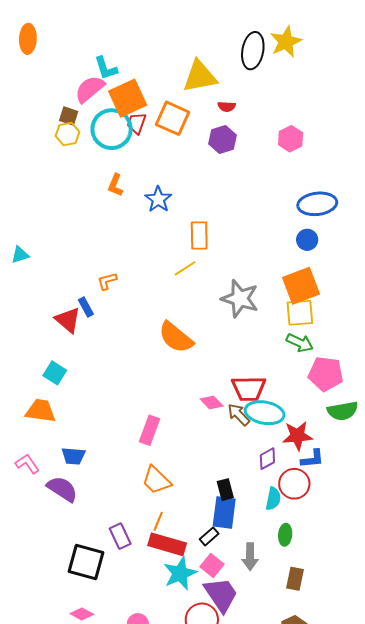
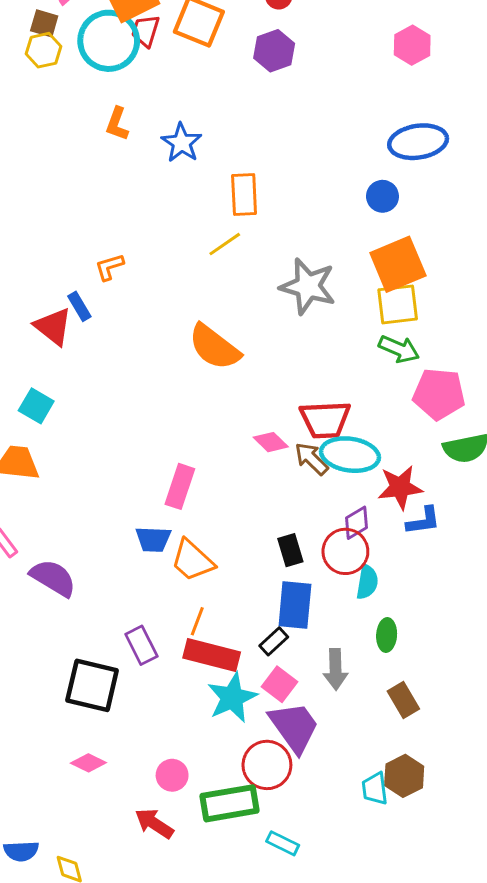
pink hexagon: (291, 139) -> (412, 45), moved
blue circle: (307, 240) -> (382, 196), moved
blue trapezoid: (73, 456) -> (153, 539), moved
red circle: (294, 484) -> (345, 551), moved
black rectangle: (225, 490) -> (290, 550), moved
brown rectangle: (295, 579) -> (403, 700), turned -40

